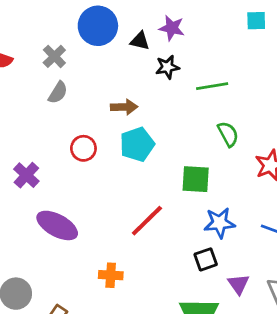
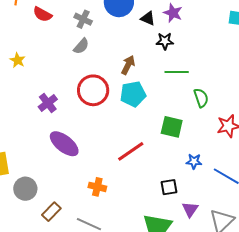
gray cross: (54, 56) -> (83, 19), turned -30
green line: (212, 86) -> (177, 72), moved
brown arrow: (124, 107) -> (128, 65), turned -72
red circle: (83, 148) -> (93, 90), size x1.6
blue star: (220, 223) -> (194, 161), moved, size x0.7

